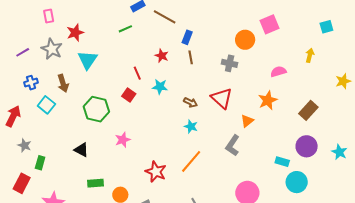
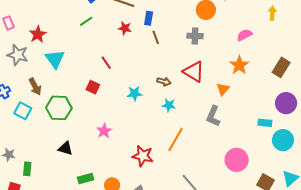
red star: (162, 56) -> (125, 28), moved
cyan star: (160, 87) -> (134, 93), moved
red square: (129, 95) -> (93, 87), moved
green hexagon: (96, 109) -> (59, 108), moved

